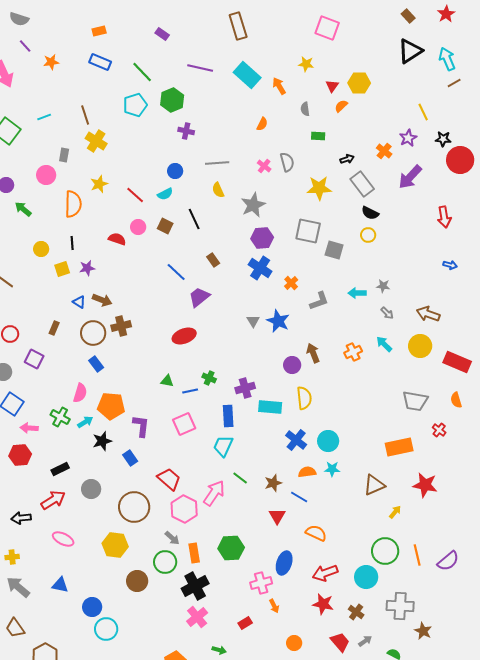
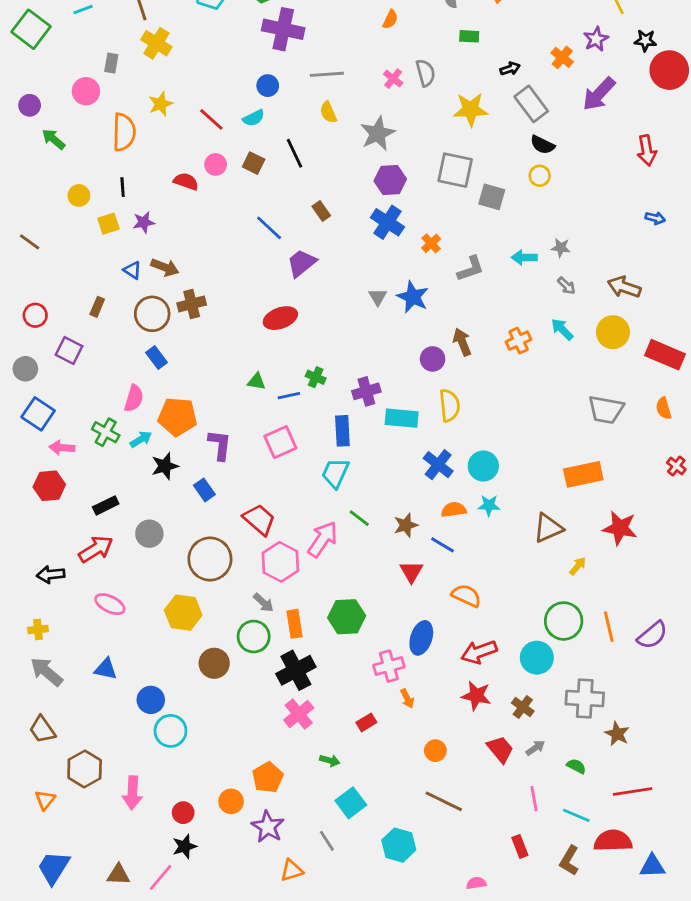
purple cross: (186, 131) -> (283, 29), size x1.8
red cross: (439, 430) -> (676, 466), moved

